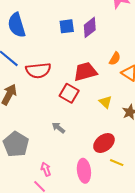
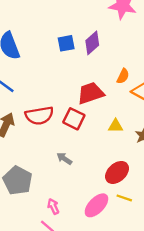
red semicircle: (38, 70) -> (39, 116), moved
yellow triangle: (105, 102) -> (116, 126), turned -40
yellow line: (117, 163) -> (124, 198), moved
pink ellipse: (84, 171) -> (96, 205), turned 55

